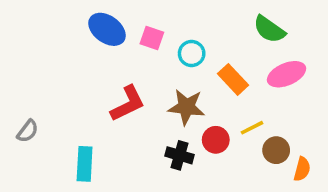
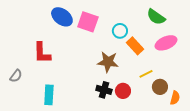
pink square: (152, 38) -> (88, 22), size x1.5
cyan circle: (192, 54) -> (120, 31), moved
red L-shape: (128, 104) -> (42, 53), moved, turned 115
red circle: (216, 140) -> (123, 91), moved

